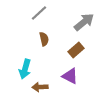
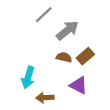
gray arrow: (84, 22) -> (67, 30), moved
brown semicircle: (44, 39) -> (64, 57), moved, turned -64

